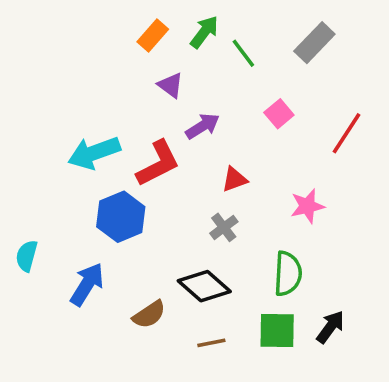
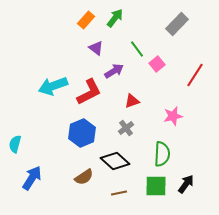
green line: (243, 53) -> (137, 49), moved
blue hexagon: (121, 217) -> (82, 133), moved
blue arrow: (87, 284) -> (32, 178), moved

